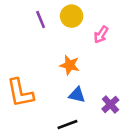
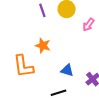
orange star: (70, 65) -> (43, 45), moved

